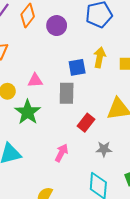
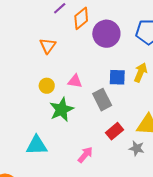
purple circle: (57, 26) -> (106, 34), size x1.4
gray rectangle: (67, 93) -> (102, 100), turned -40
gray star: (104, 149) -> (137, 148), moved

